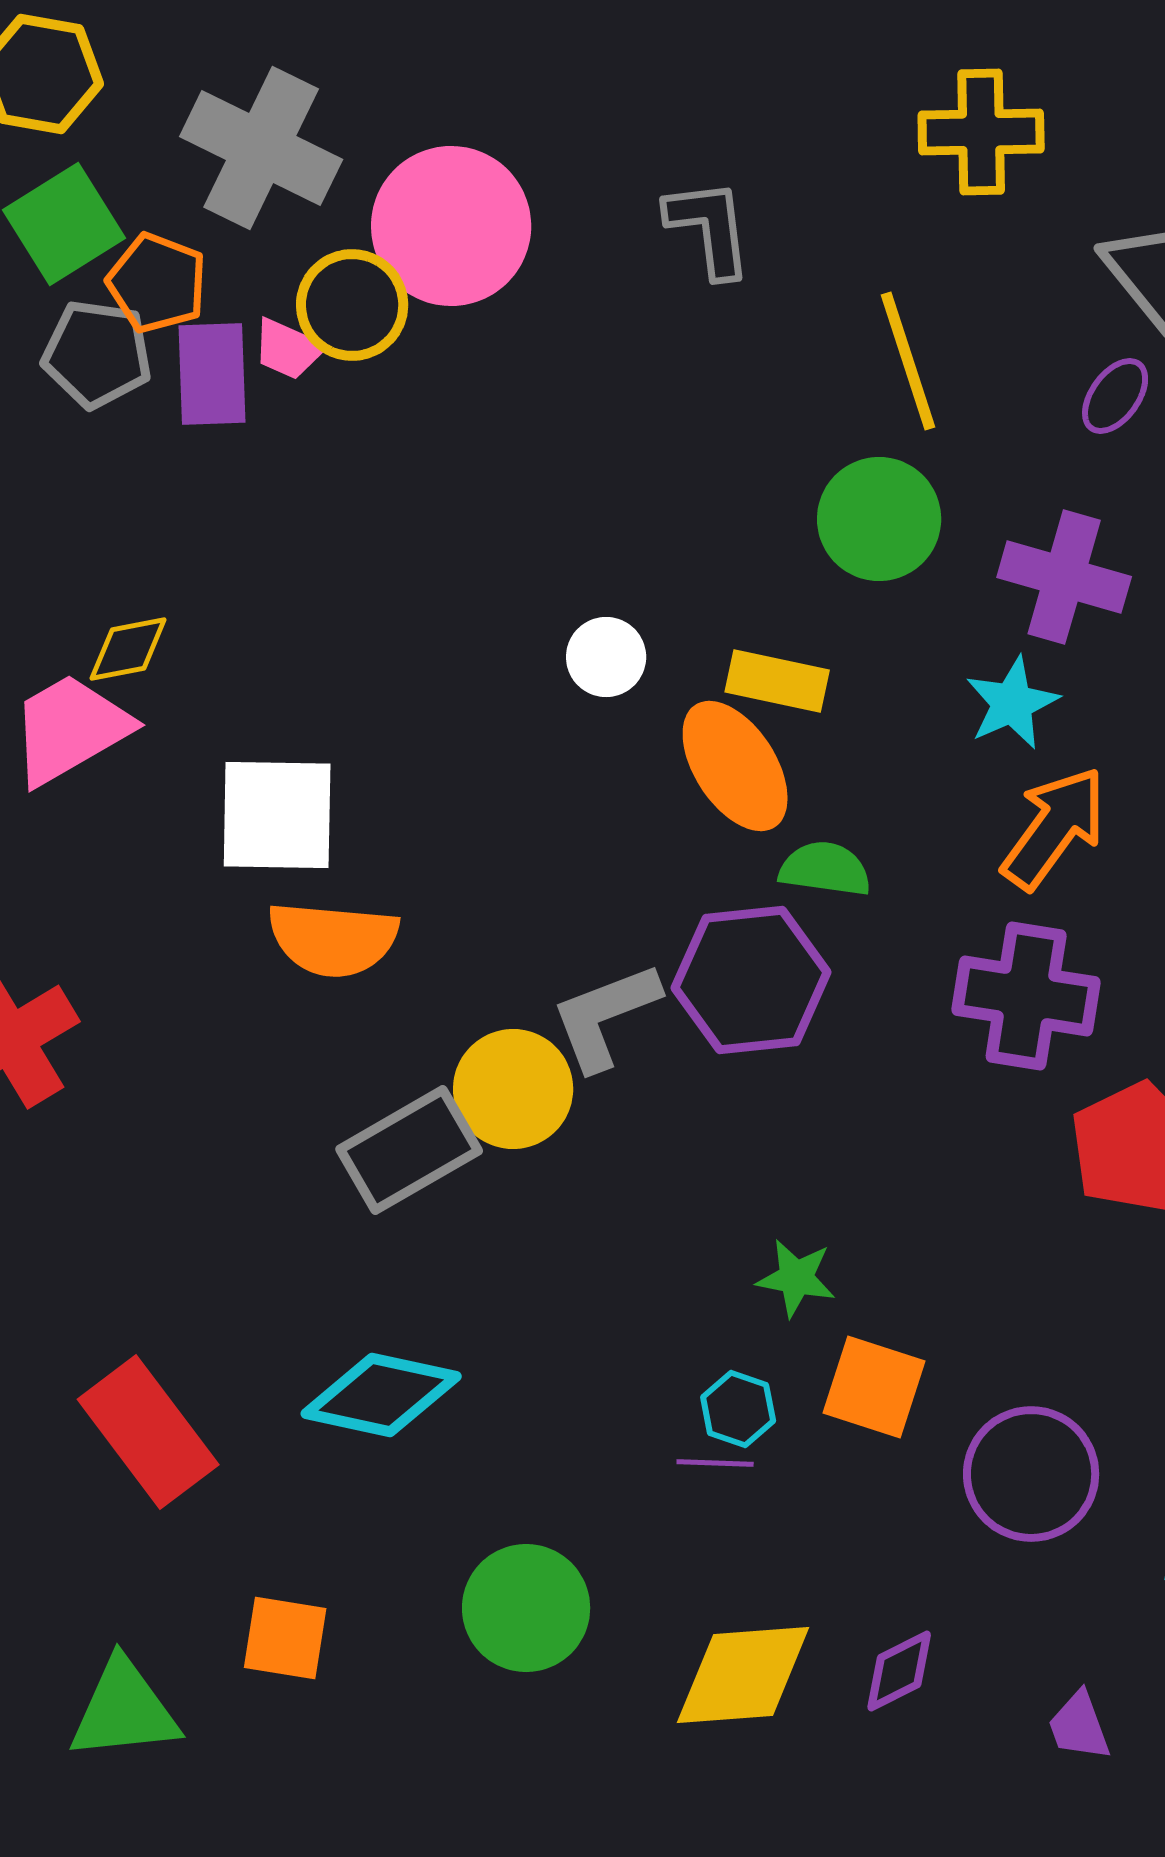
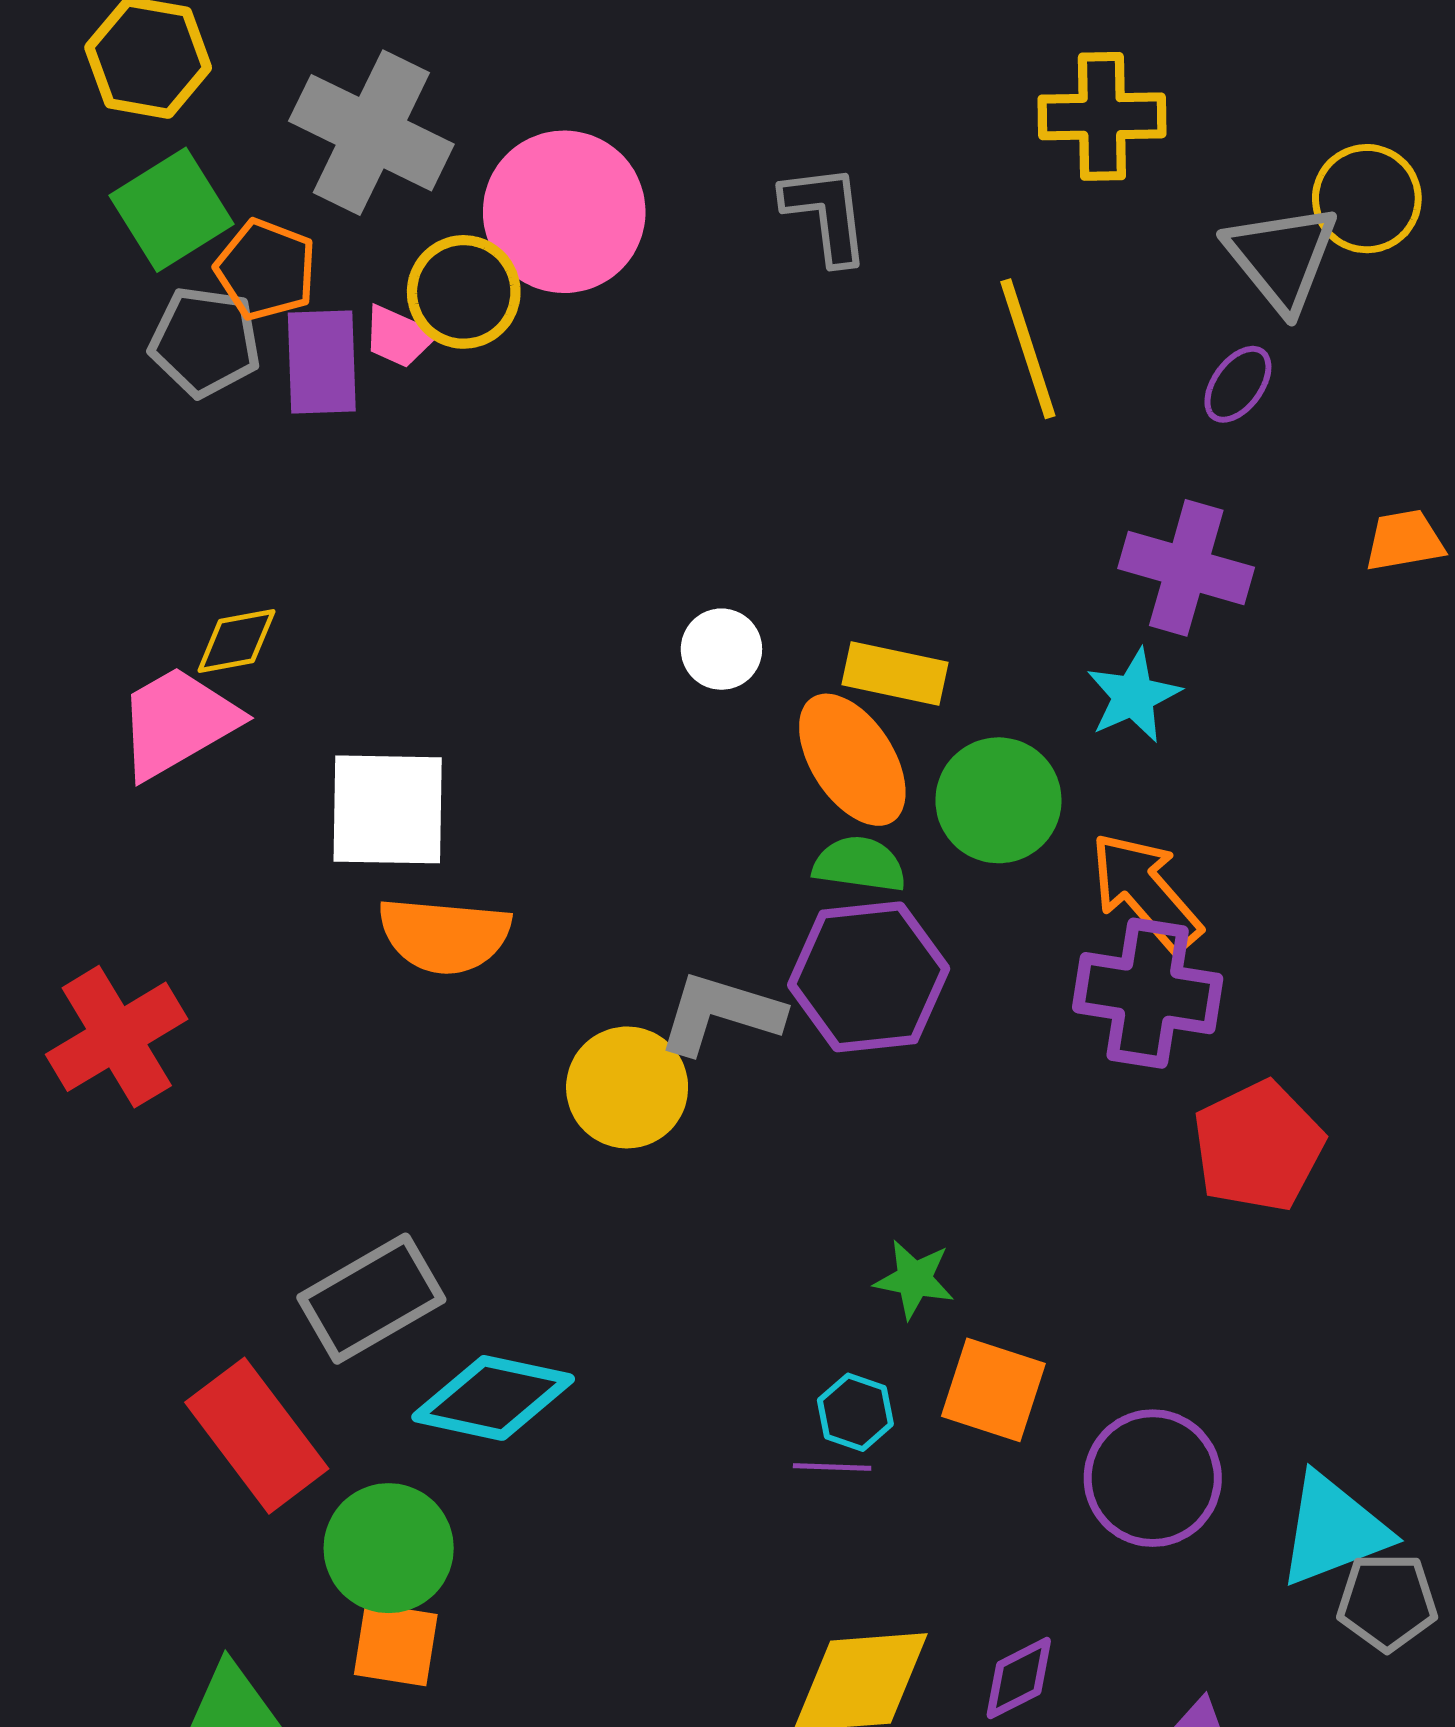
green circle: (879, 519) -> (998, 800), moved
orange arrow: (1054, 828) -> (1146, 892), moved, turned -77
green semicircle: (825, 869) -> (859, 864), moved
gray L-shape: (605, 1016) -> (720, 1013), turned 38
gray rectangle: (409, 1150) -> (371, 1299), moved
green circle: (526, 1608) -> (389, 1548), moved

